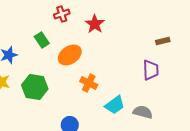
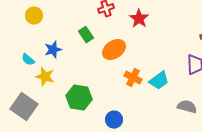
green hexagon: (35, 87) -> (79, 98), moved
cyan trapezoid: (115, 105) -> (159, 81), moved

